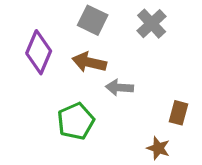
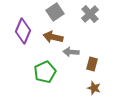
gray square: (93, 20) -> (55, 12), turned 30
brown rectangle: (178, 113) -> (92, 64), moved

